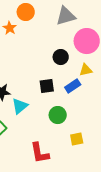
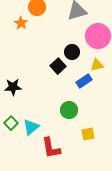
black square: (47, 86) -> (58, 66), moved, turned -35
cyan triangle: (20, 106) -> (31, 127), moved

